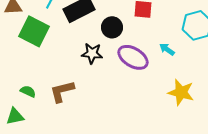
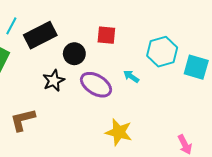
black star: (92, 53) -> (54, 81), turned -30
yellow star: (181, 92) -> (119, 132), moved

